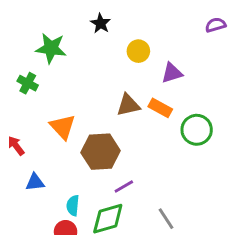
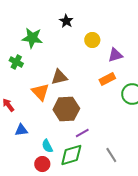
brown triangle: (128, 105) -> (59, 77), moved
orange rectangle: (160, 108) -> (107, 79), turned -56
cyan semicircle: (73, 206) -> (47, 146), turned -32

